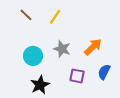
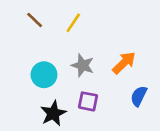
purple square: (77, 76) -> (88, 101), moved

